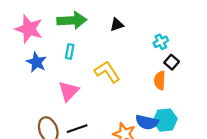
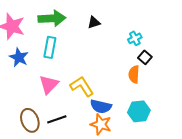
cyan rectangle: (70, 51) -> (50, 47), size x1.5
yellow L-shape: (107, 72) -> (82, 86), moved
blue semicircle: (147, 122) -> (101, 106), moved

